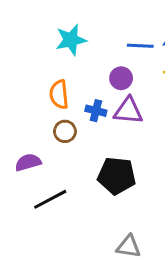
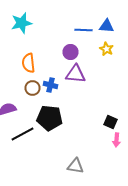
cyan star: (71, 40) -> (22, 23), moved
blue cross: (96, 111) -> (50, 85), moved
black pentagon: (117, 176) -> (50, 118), moved

